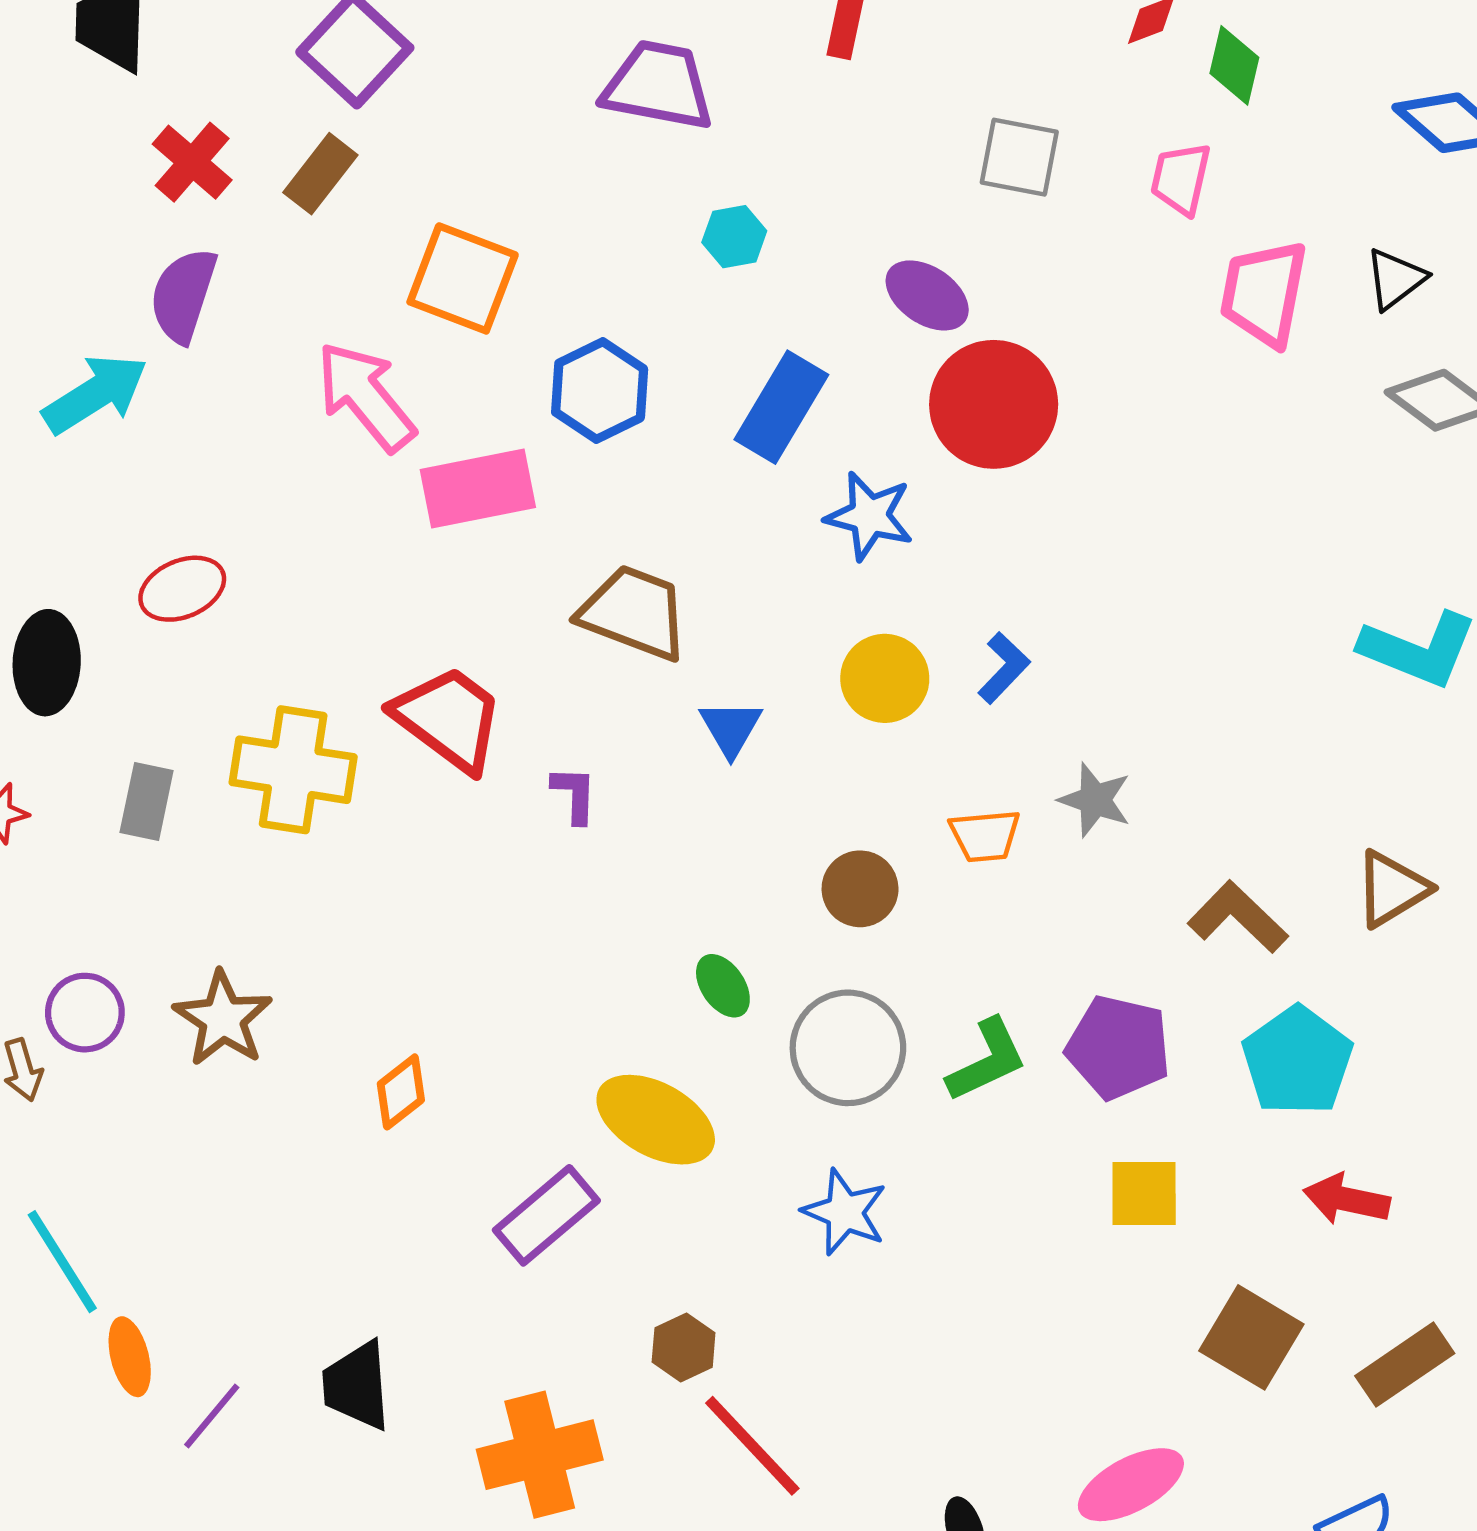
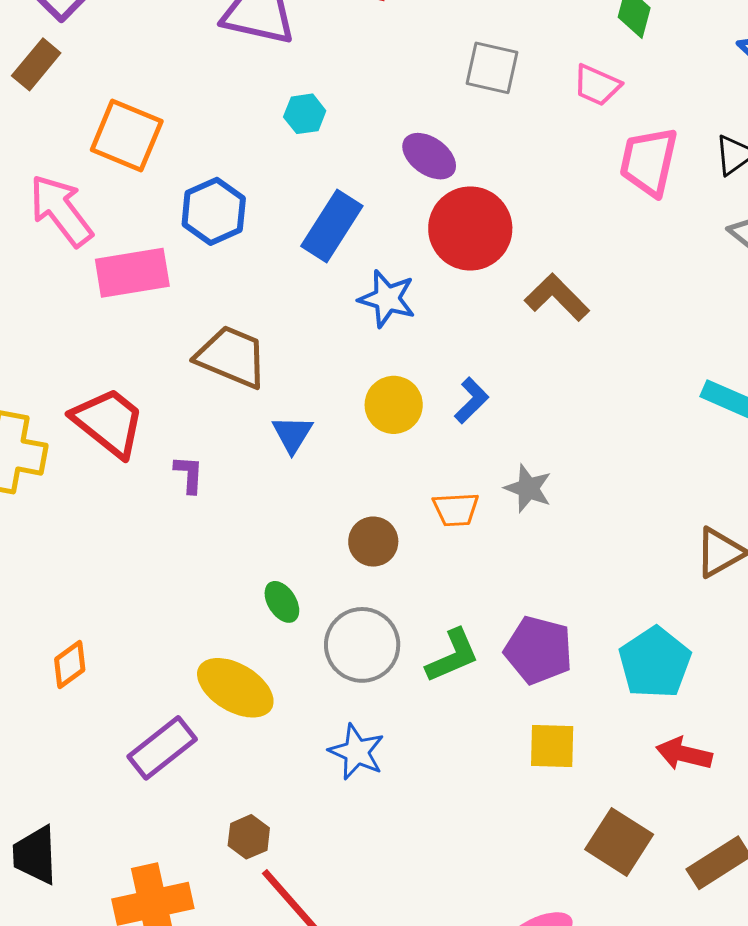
pink trapezoid: (1181, 179) -> (597, 85), turned -81
brown L-shape: (1238, 917) -> (557, 297), moved

